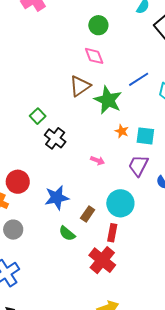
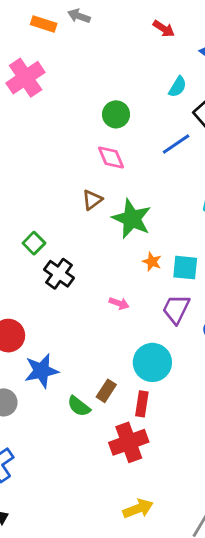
blue line: (139, 79) -> (176, 144), moved
brown triangle: (80, 86) -> (92, 200), size x0.7
blue star: (57, 198) -> (41, 371), moved
brown rectangle: (88, 214) -> (106, 391), moved
red cross: (102, 260) -> (129, 442), turned 32

